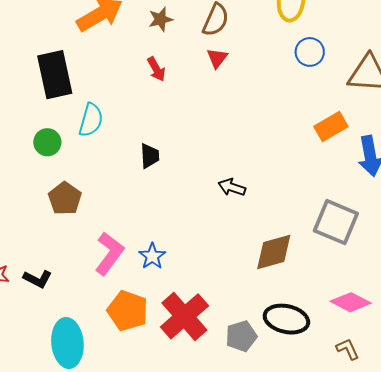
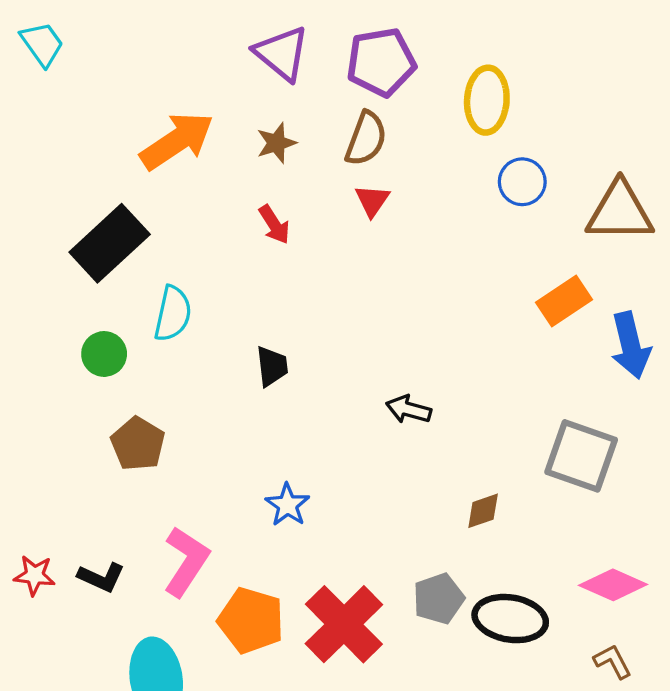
black rectangle: (55, 75) -> (110, 243), turned 63
brown diamond: (274, 252) -> (483, 511), size x0.6
pink L-shape: (109, 253) -> (186, 561), moved
blue star: (152, 256) -> (287, 505), moved
gray pentagon: (241, 336) -> (439, 599), moved

